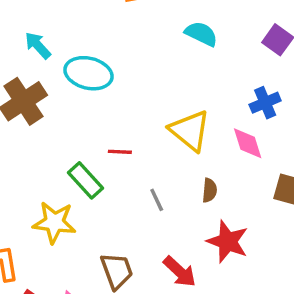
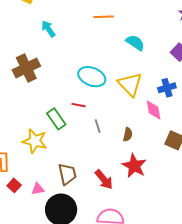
cyan arrow: (38, 45) -> (48, 29), moved
cyan ellipse: (88, 73) -> (92, 77), moved
yellow triangle: (190, 131) -> (130, 84), moved
gray line: (157, 200) -> (98, 126), moved

